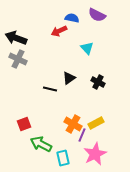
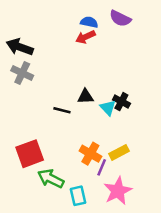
red arrow: (59, 31) -> (85, 37), moved
cyan triangle: (87, 48) -> (108, 108), moved
black triangle: (69, 78) -> (85, 97), turned 32
red square: (24, 124) -> (30, 154), size x1.6

